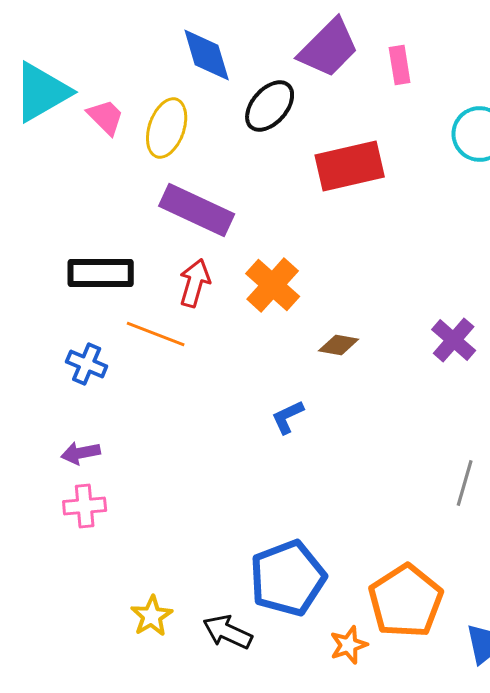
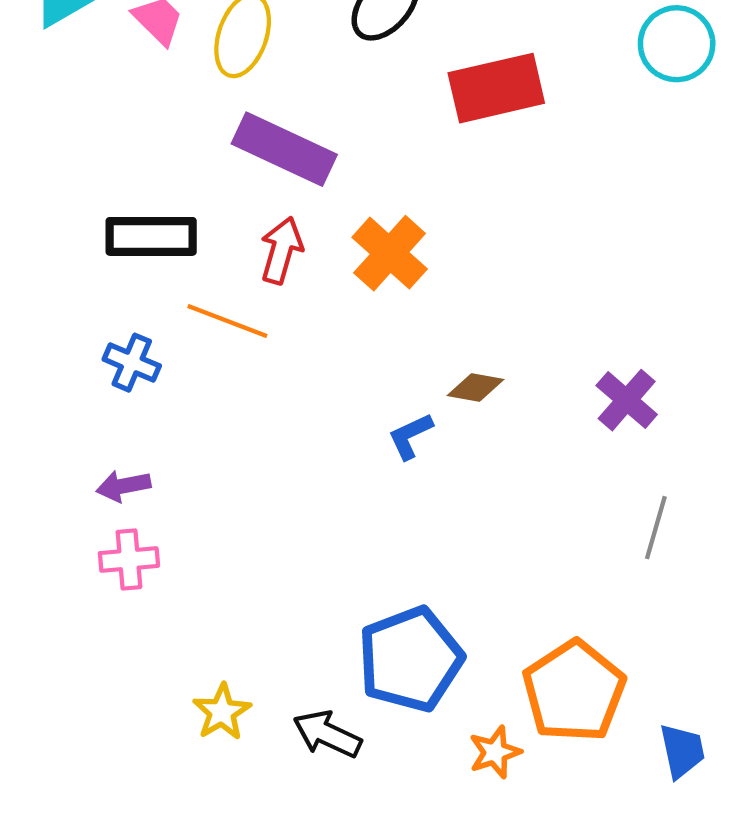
purple cross: (454, 340) -> (627, 400), moved
brown diamond: (339, 345) -> (476, 388), moved

